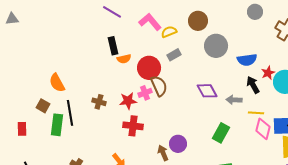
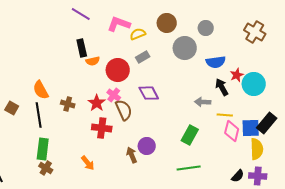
gray circle: (255, 12) -> (206, 28), moved
pink L-shape: (150, 22) -> (119, 24), turned -30
orange semicircle: (57, 83) -> (41, 90), moved
brown semicircle: (159, 86) -> (124, 110), moved
purple diamond: (207, 91) -> (149, 93), moved
pink cross: (145, 93) -> (114, 95), turned -32
red star: (128, 101) -> (97, 103), turned -30
green rectangle: (57, 125) -> (43, 149), moved

